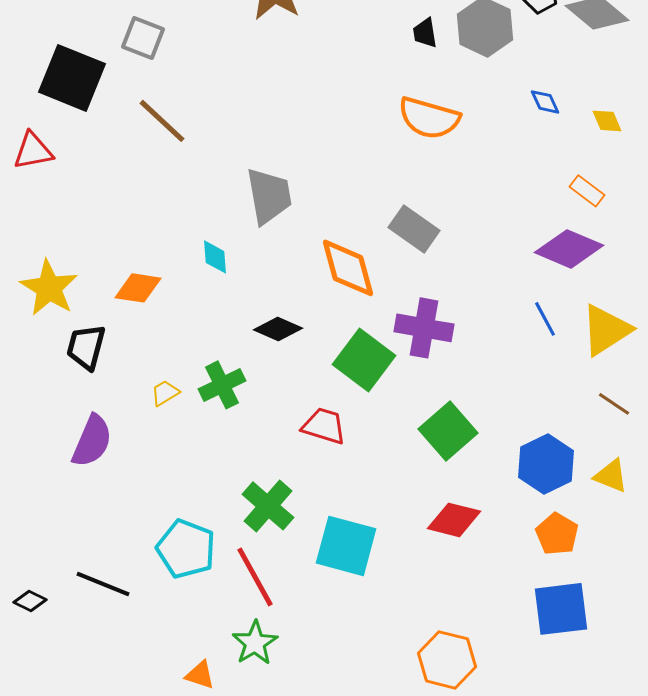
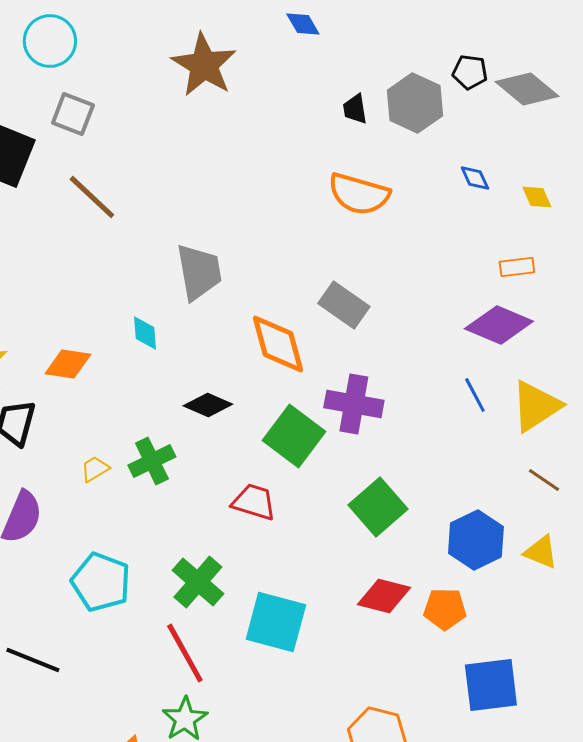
orange rectangle: (587, 191) -> (517, 267), turned -44
orange pentagon: (557, 534) -> (445, 609), moved, turned -30
cyan pentagon: (186, 549) -> (101, 582), moved

